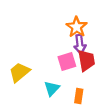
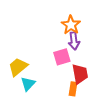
red trapezoid: (86, 60) -> (80, 74), moved
cyan triangle: (52, 88) -> (28, 84), moved

